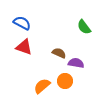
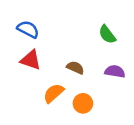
purple semicircle: (76, 63) -> (115, 71), moved
orange semicircle: (42, 86) -> (54, 93), moved

